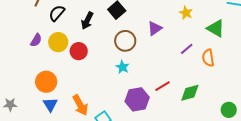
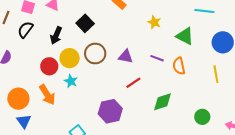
purple triangle: (155, 28) -> (126, 56), moved, turned 49
yellow circle: (58, 42) -> (70, 58), moved
purple line: (187, 49) -> (157, 58), turned 64
cyan star: (123, 67) -> (71, 81), moved
red line: (162, 86) -> (133, 83), moved
orange arrow: (80, 105) -> (47, 95), moved

